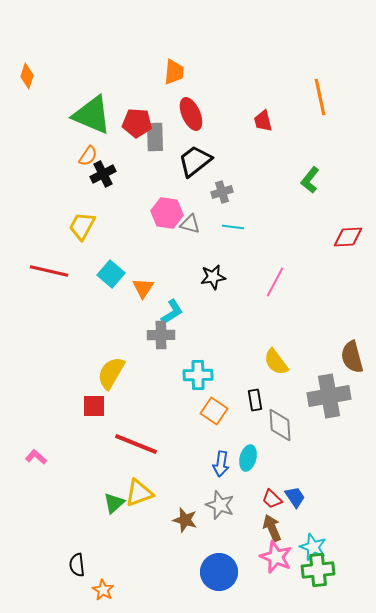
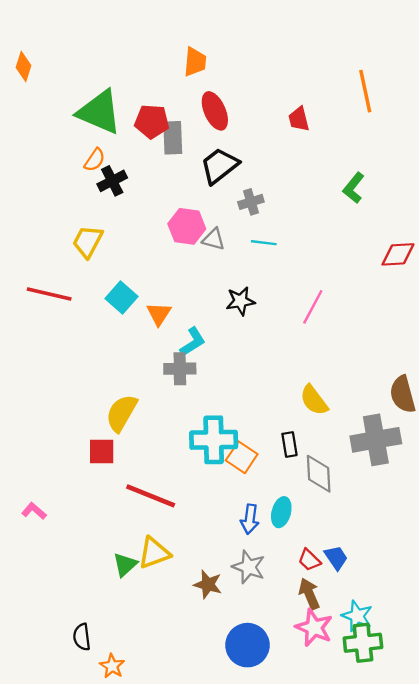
cyan cross: (198, 375) -> (214, 440), moved, size x1.4

